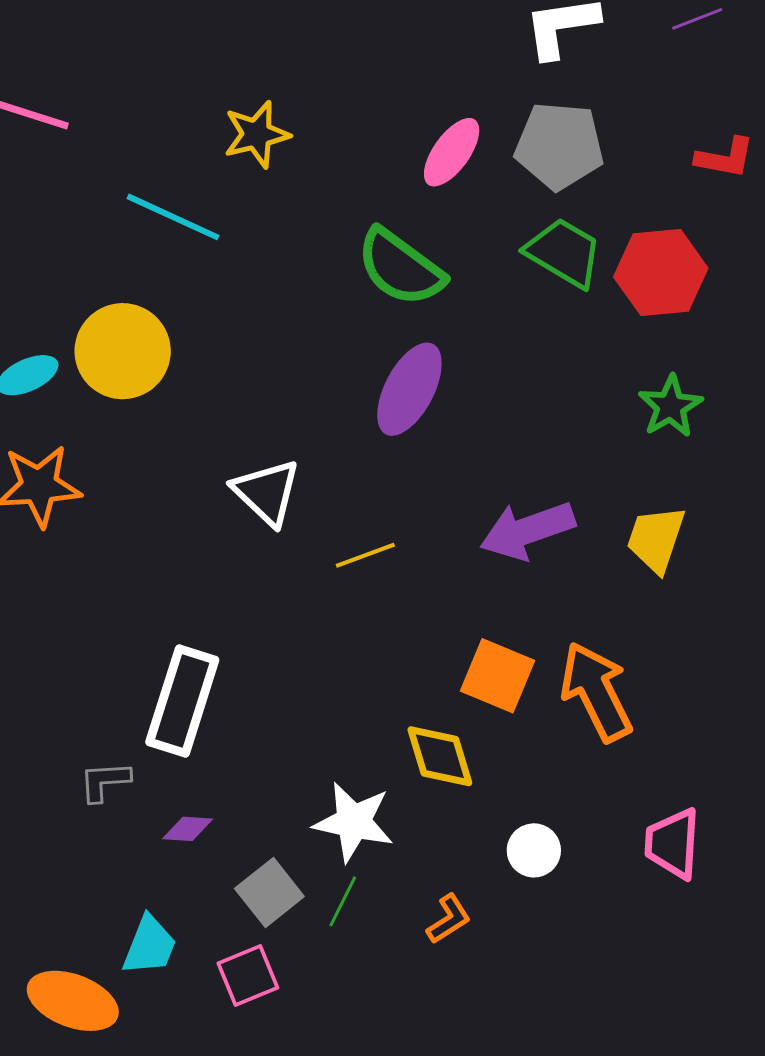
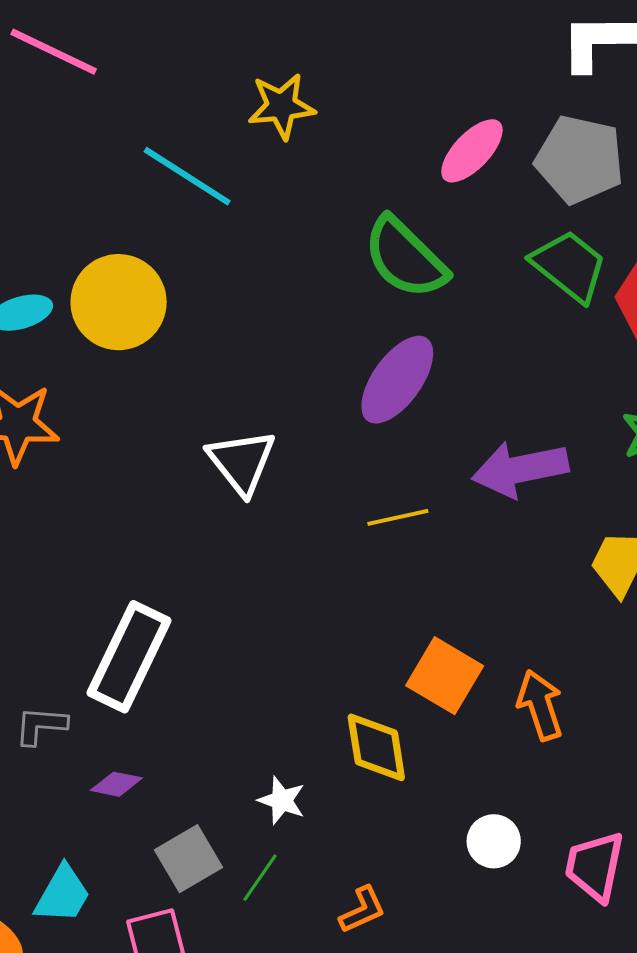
purple arrow: (527, 530) -> (520, 469), moved
yellow line: (365, 555) -> (398, 517), moved
orange arrow: (596, 692) -> (540, 705), size x0.7
white star: (354, 822) -> (282, 800), size x0.6
white circle: (534, 850) -> (494, 841), moved

